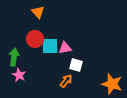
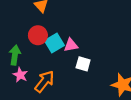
cyan square: (50, 46) -> (54, 43), turned -30
orange arrow: (66, 81) -> (45, 81), moved, size x1.5

